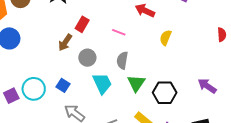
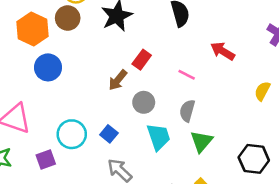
yellow semicircle: (166, 38) -> (262, 91), moved
black hexagon: (165, 93) -> (254, 159), moved
purple square: (11, 96) -> (46, 159), moved

